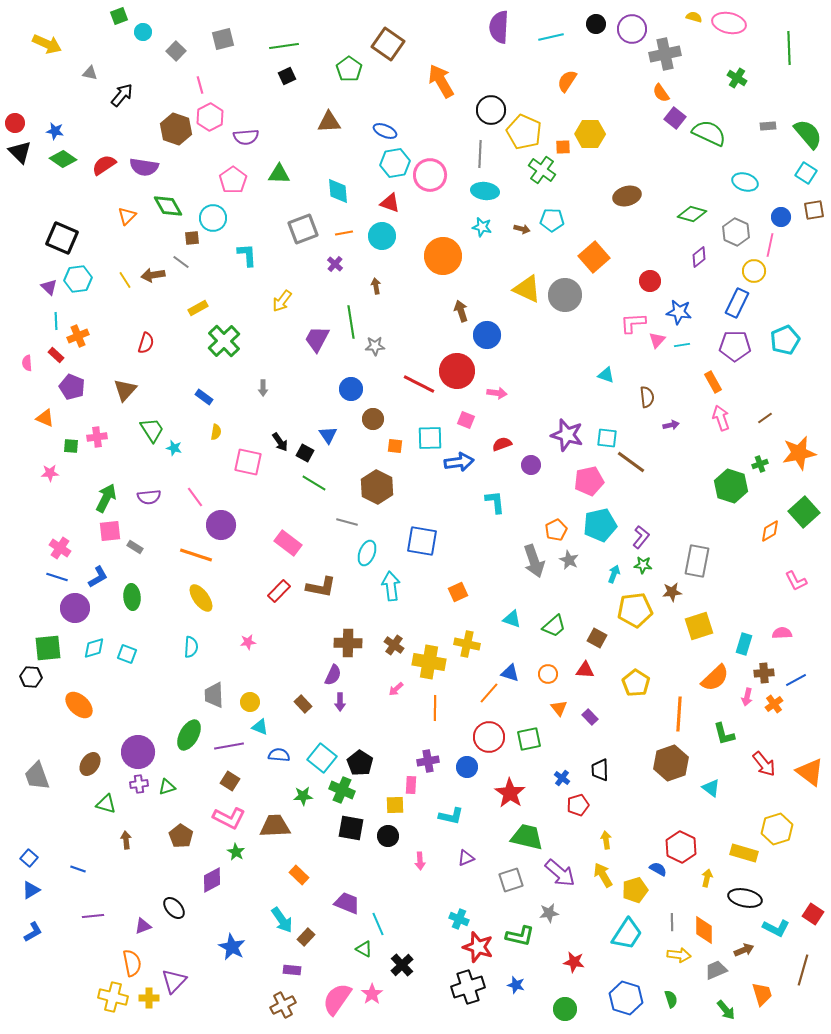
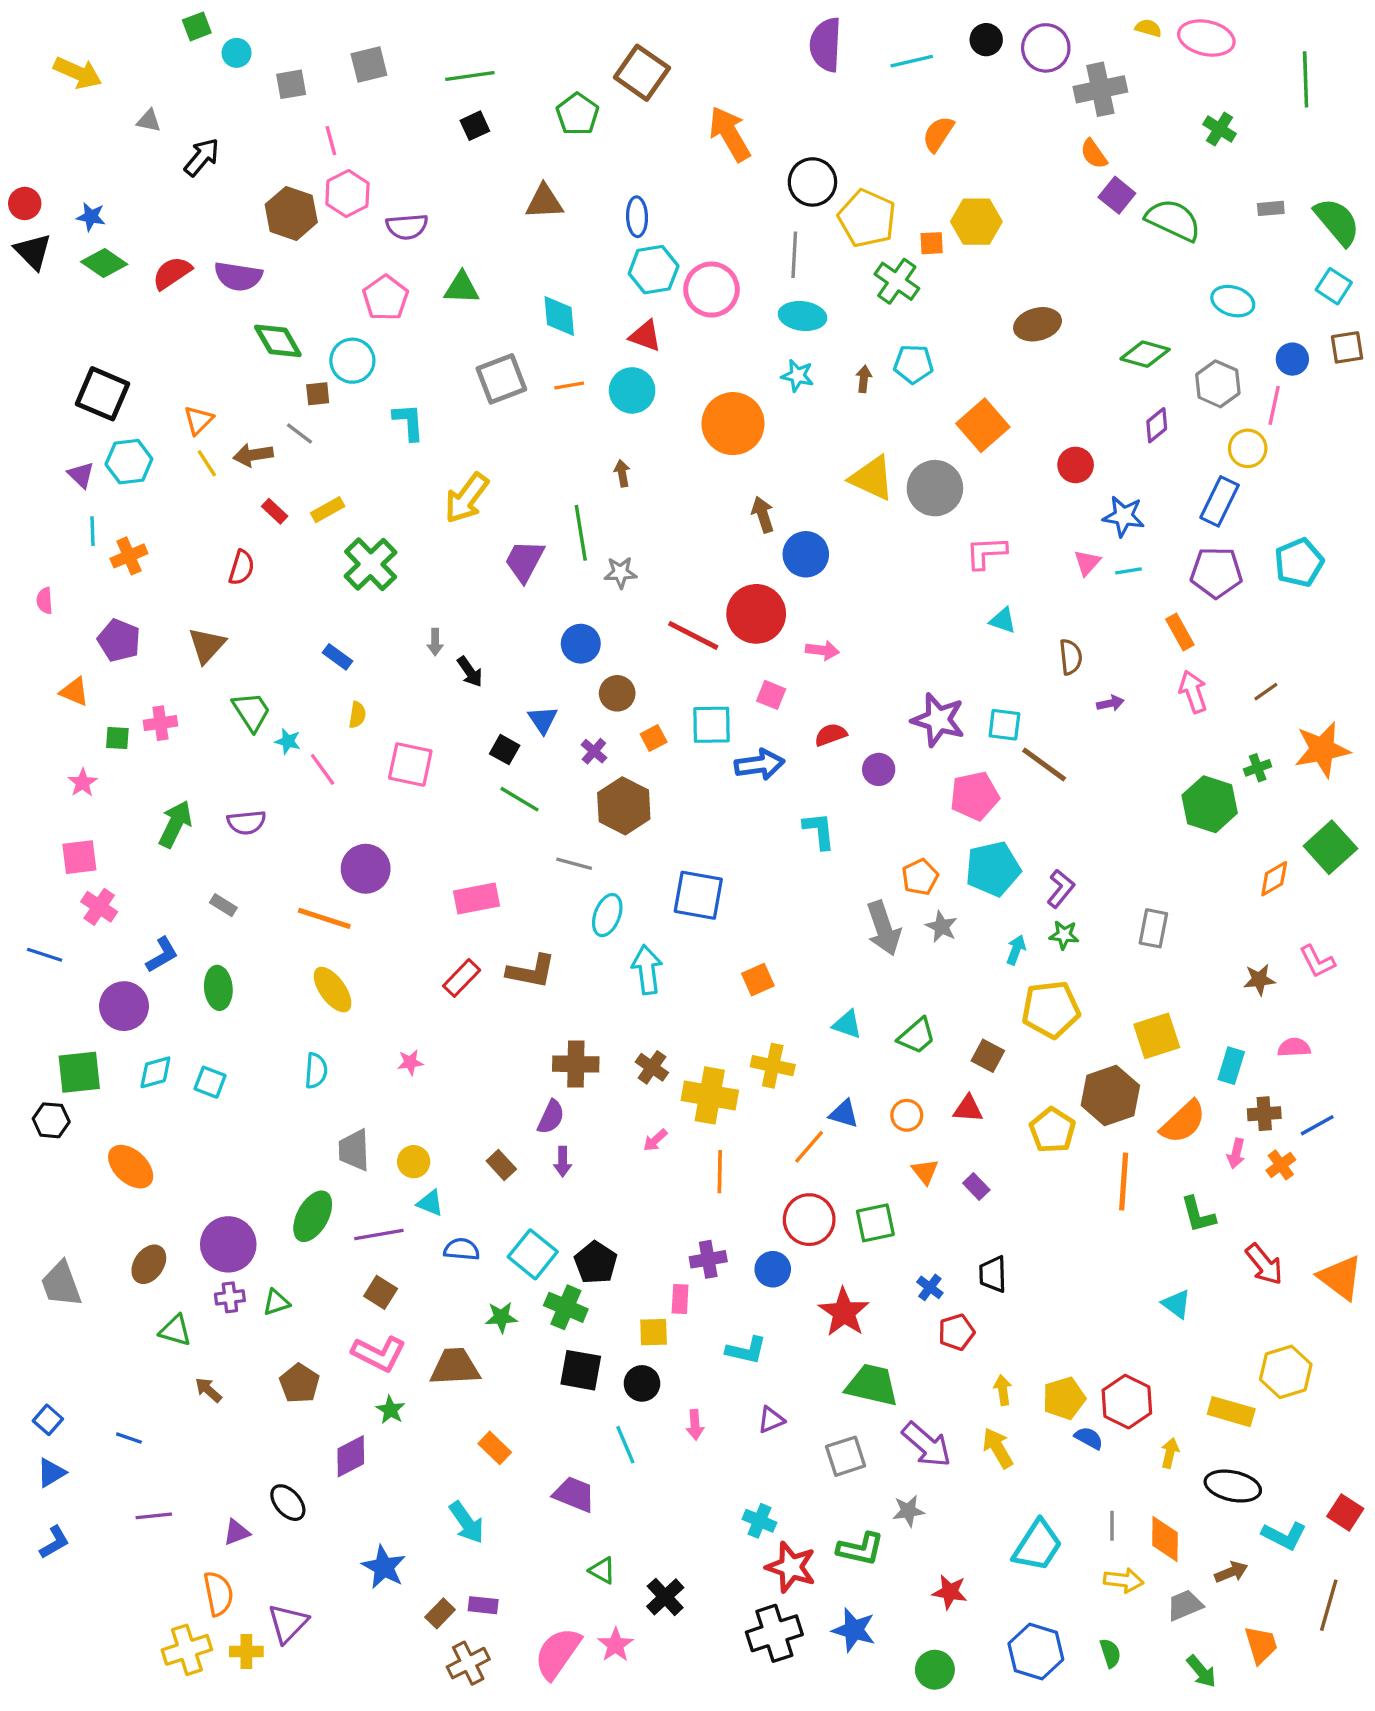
gray square: (176, 51) -> (291, 84), turned 36
blue ellipse: (385, 131) -> (637, 217), turned 65
orange triangle: (127, 216) -> (198, 420), moved
brown arrow: (522, 229) -> (864, 379), turned -98
purple cross: (335, 264) -> (594, 751), moved
yellow arrow: (282, 301) -> (467, 498), size x1.4
pink L-shape: (633, 323) -> (986, 553), moved
red rectangle: (56, 355) -> (275, 511), moved
black arrow: (280, 442) -> (470, 672), moved
orange square: (395, 446) -> (654, 738), turned -35
pink star: (50, 473) -> (83, 783), turned -30
pink line: (195, 497) -> (323, 769), moved
pink square: (110, 531) -> (79, 857), moved
pink rectangle: (288, 543) -> (477, 899), turned -48
gray rectangle: (697, 561) -> (1153, 928), size x0.7
blue line: (57, 577) -> (45, 955), moved
brown star: (672, 592) -> (1259, 980), moved
brown hexagon: (671, 763) -> (1110, 1095), moved
brown arrow: (126, 840) -> (208, 1390), turned -42
yellow pentagon: (635, 890) -> (1064, 1398), moved
cyan line: (378, 924) -> (625, 1445), moved
brown rectangle: (306, 937) -> (440, 1613), moved
blue star: (516, 985) -> (854, 1630), size x1.5
yellow cross: (113, 997) -> (187, 1650), turned -32

